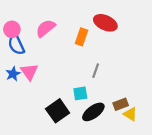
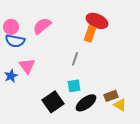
orange rectangle: (81, 37) -> (90, 34), moved
blue semicircle: (16, 45) -> (15, 41), turned -54
gray line: (96, 71) -> (75, 59), moved
blue star: (13, 74) -> (11, 76), moved

